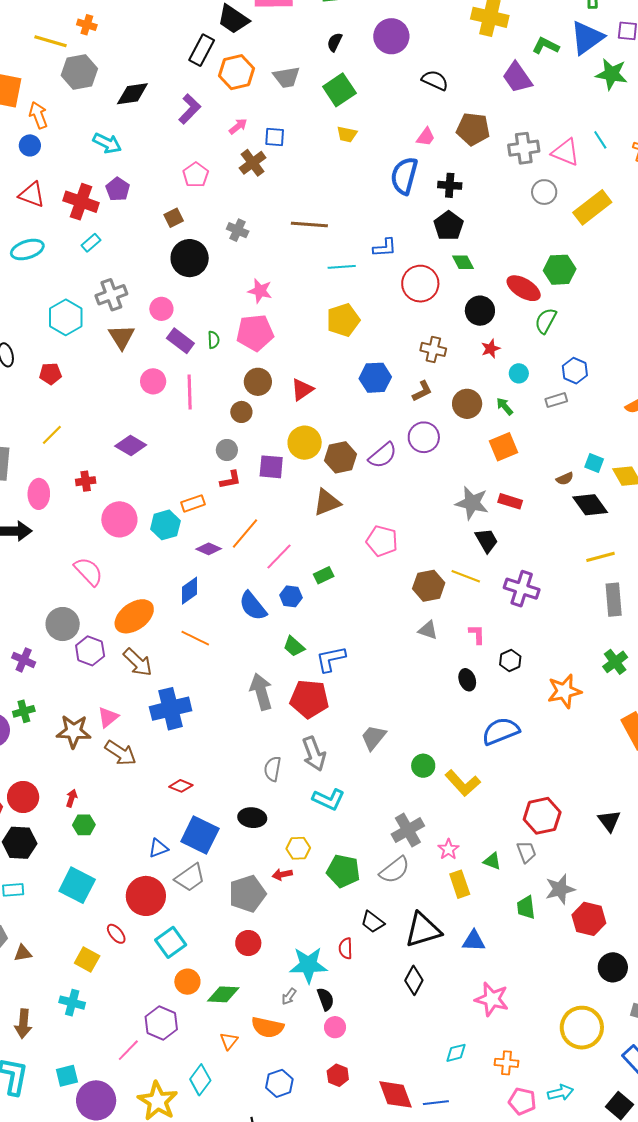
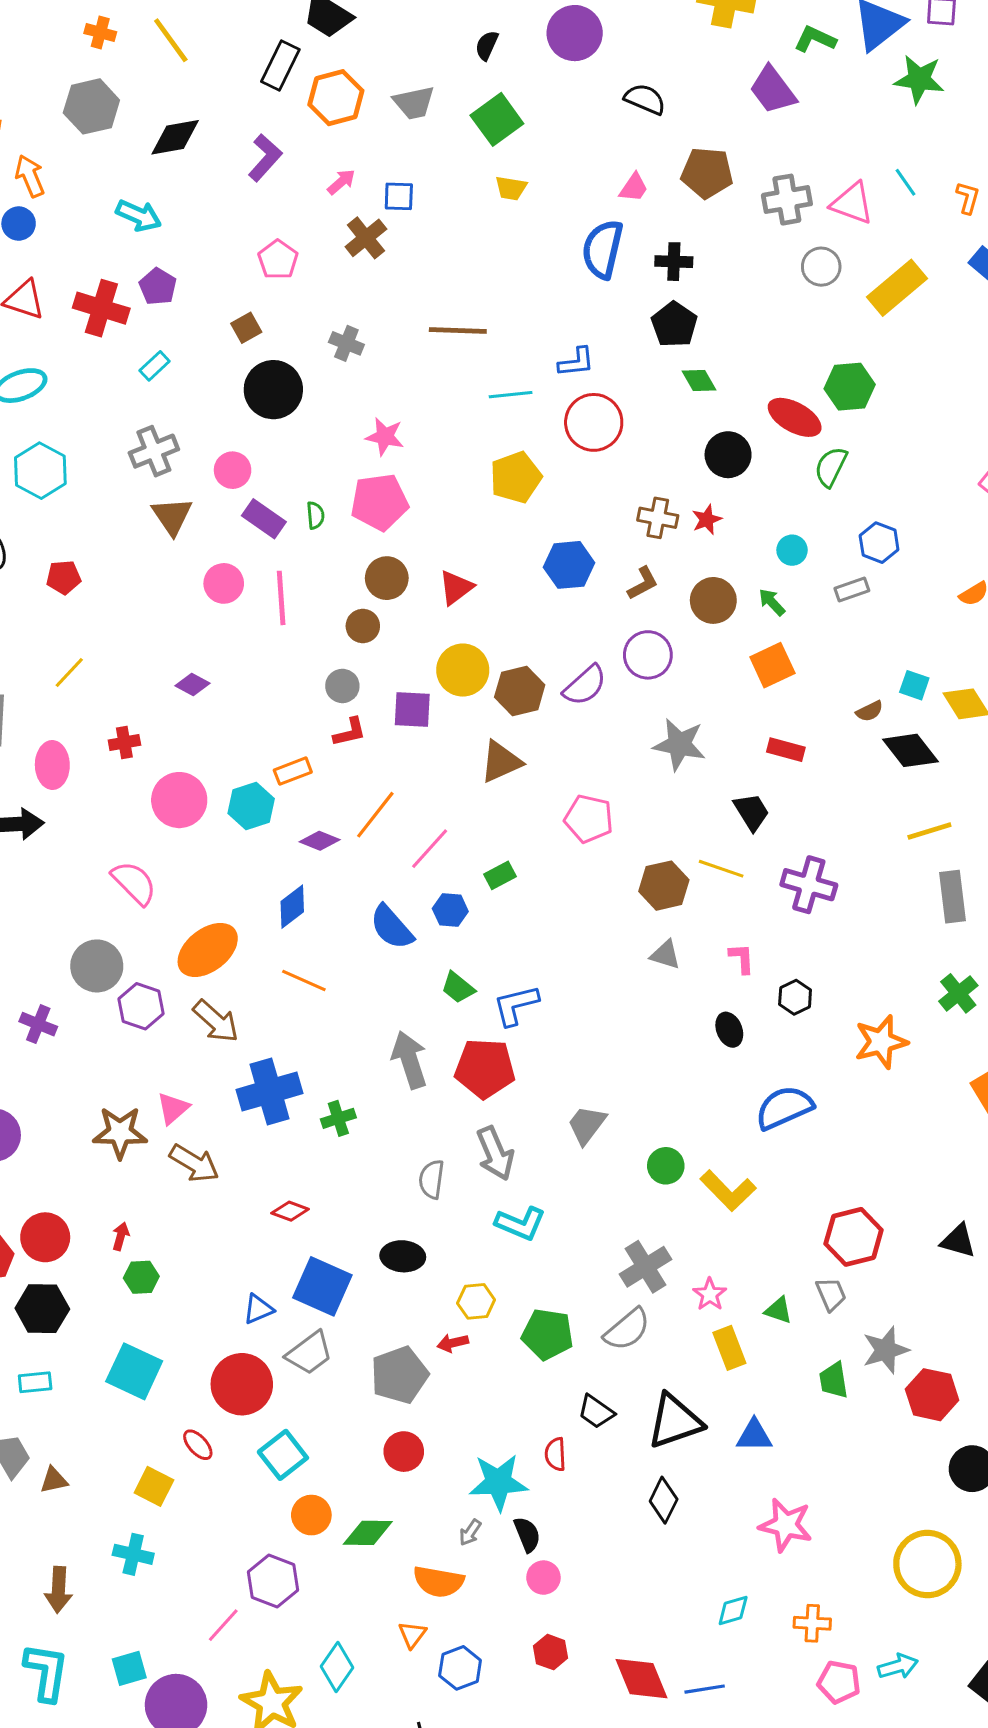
yellow line: (50, 41) -> (171, 40), moved, turned 40
cyan rectangle: (91, 243) -> (155, 366), moved
red circle: (420, 284) -> (594, 422), moved
cyan hexagon: (66, 317) -> (40, 471), moved
red star: (491, 349) -> (707, 520), moved
purple diamond: (131, 446) -> (192, 685), size x0.7
gray star: (472, 503) -> (679, 744), moved
green cross: (24, 711) -> (338, 1118), moved
black triangle: (609, 821) -> (958, 1241), turned -35
orange triangle: (229, 1041) -> (412, 1635), moved

